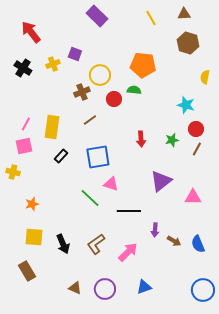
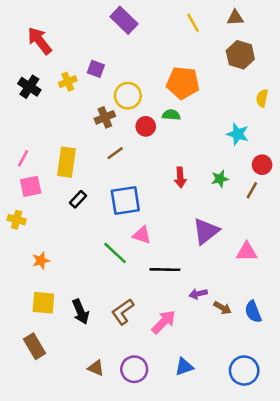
pink line: (26, 124) -> (23, 158), moved
red circle: (196, 129) -> (262, 165), moved
purple arrow: (155, 230) -> (198, 294), turned 72
blue circle: (203, 290) -> (244, 371), moved

